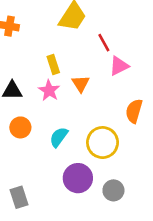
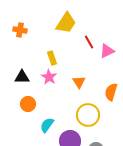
pink triangle: (119, 66) -> (107, 51), moved
orange triangle: (81, 84) -> (79, 82), moved
cyan semicircle: (59, 137) -> (47, 125), moved

